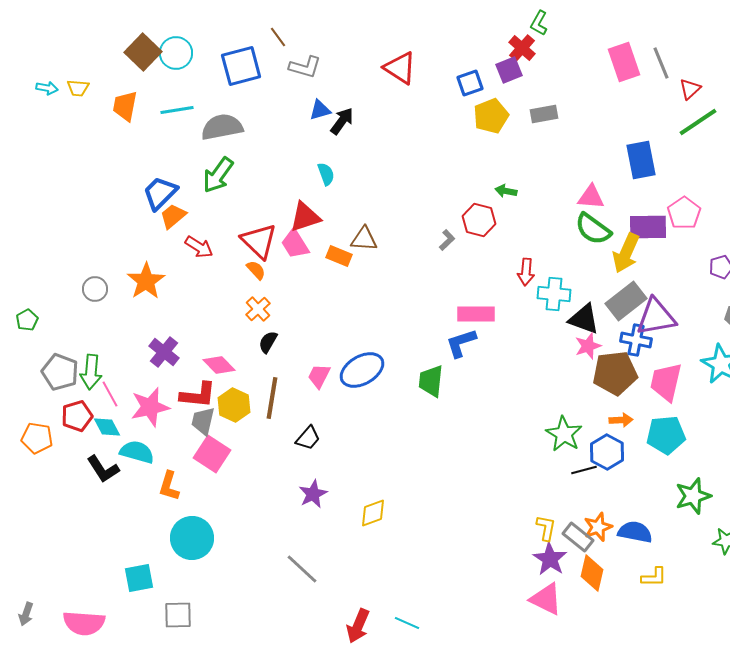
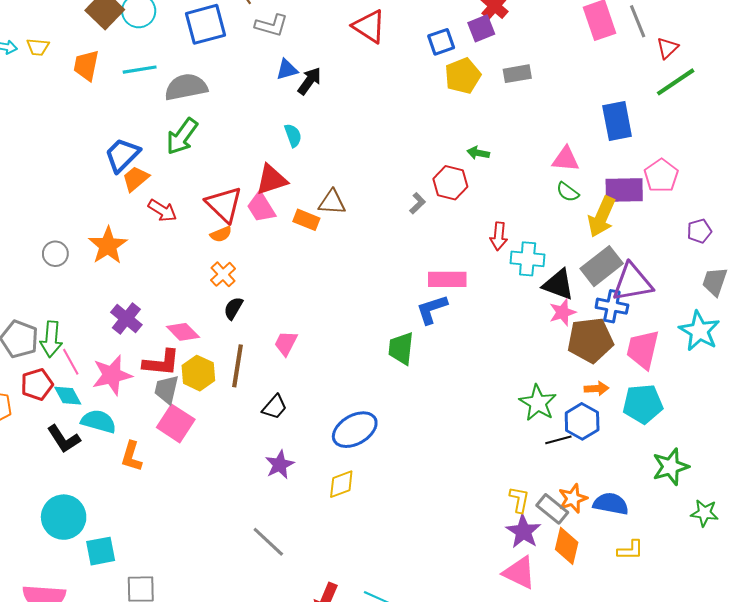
green semicircle: (593, 229) -> (568, 192), size x0.6
orange semicircle: (256, 270) -> (221, 234), turned 110
blue ellipse: (362, 370) -> (355, 430), moved
cyan circle: (192, 538) -> (64, 517), moved

